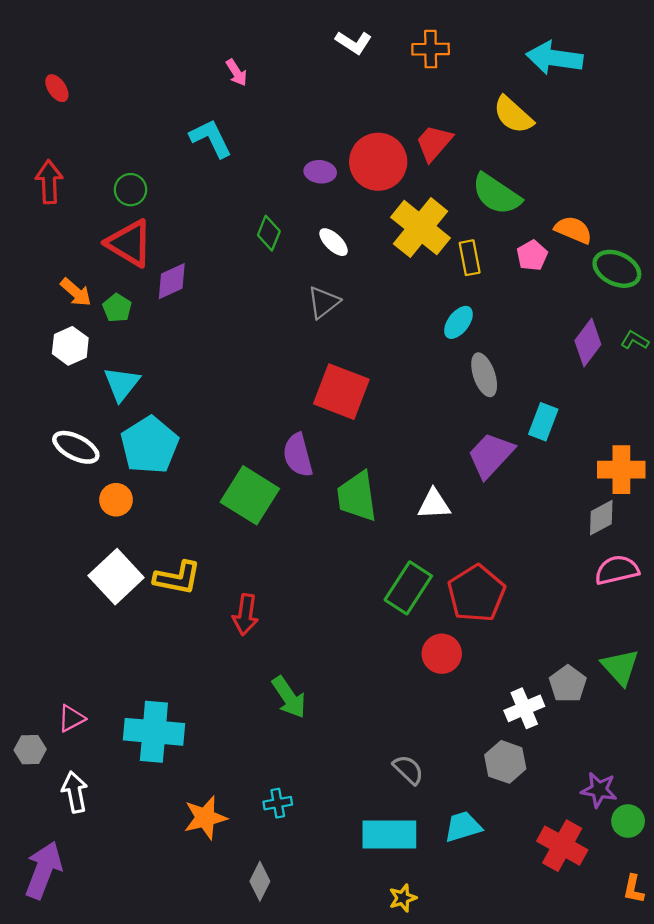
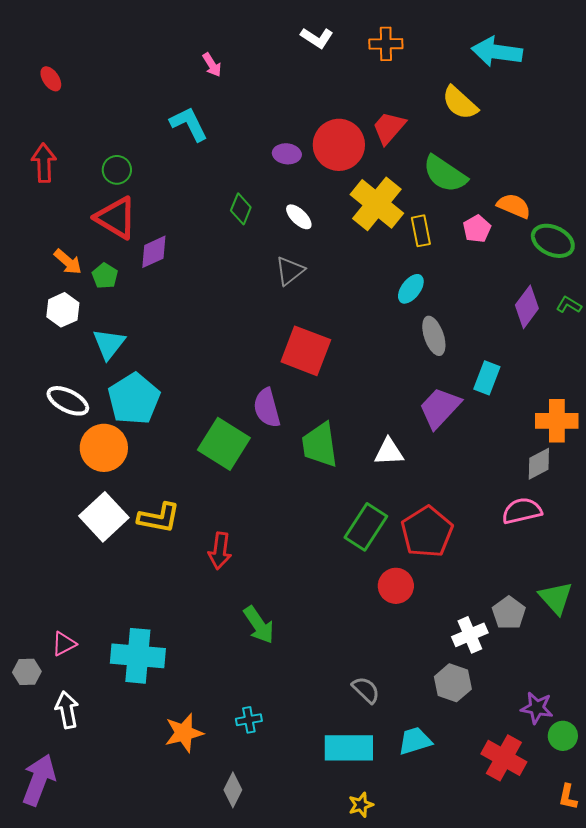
orange circle: (116, 500) -> (104, 448), size x1.6
pink semicircle: (617, 570) -> (522, 511), moved

